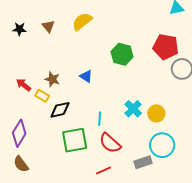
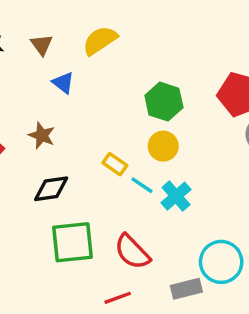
blue triangle: (86, 76) -> (63, 83), moved
yellow rectangle: (42, 96) -> (115, 164), moved
yellow circle: (156, 113) -> (163, 146), moved
cyan line: (100, 119) -> (142, 185), moved, turned -64

